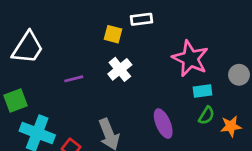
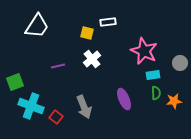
white trapezoid: (28, 48) -> (37, 26), moved
green semicircle: (207, 115) -> (156, 93), turned -32

